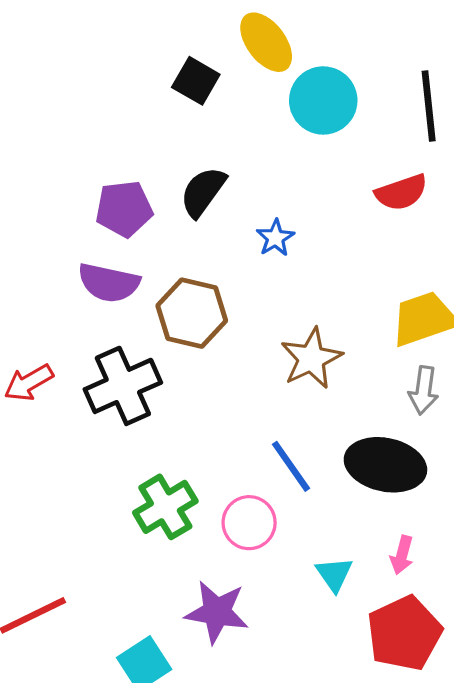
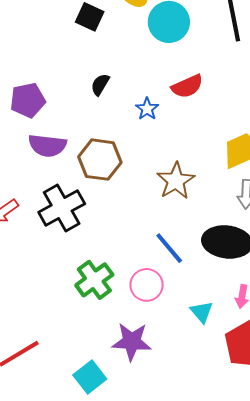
black semicircle: (203, 192) -> (100, 85), size x0.7
red semicircle: (401, 192) -> (187, 86), moved
purple pentagon: (124, 209) -> (28, 100), moved

